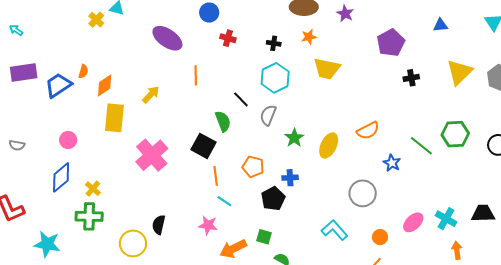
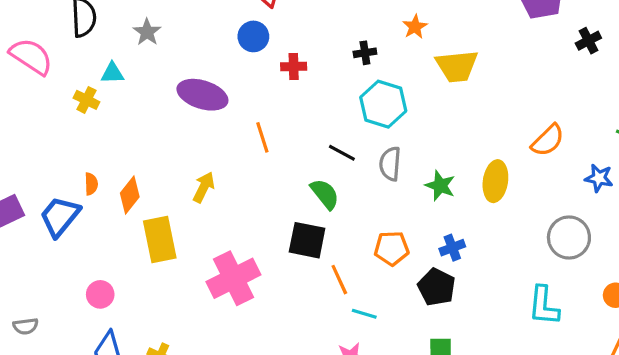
pink cross: (152, 155) -> (233, 278), turned 32
cyan L-shape: (335, 230) -> (544, 306), turned -116

